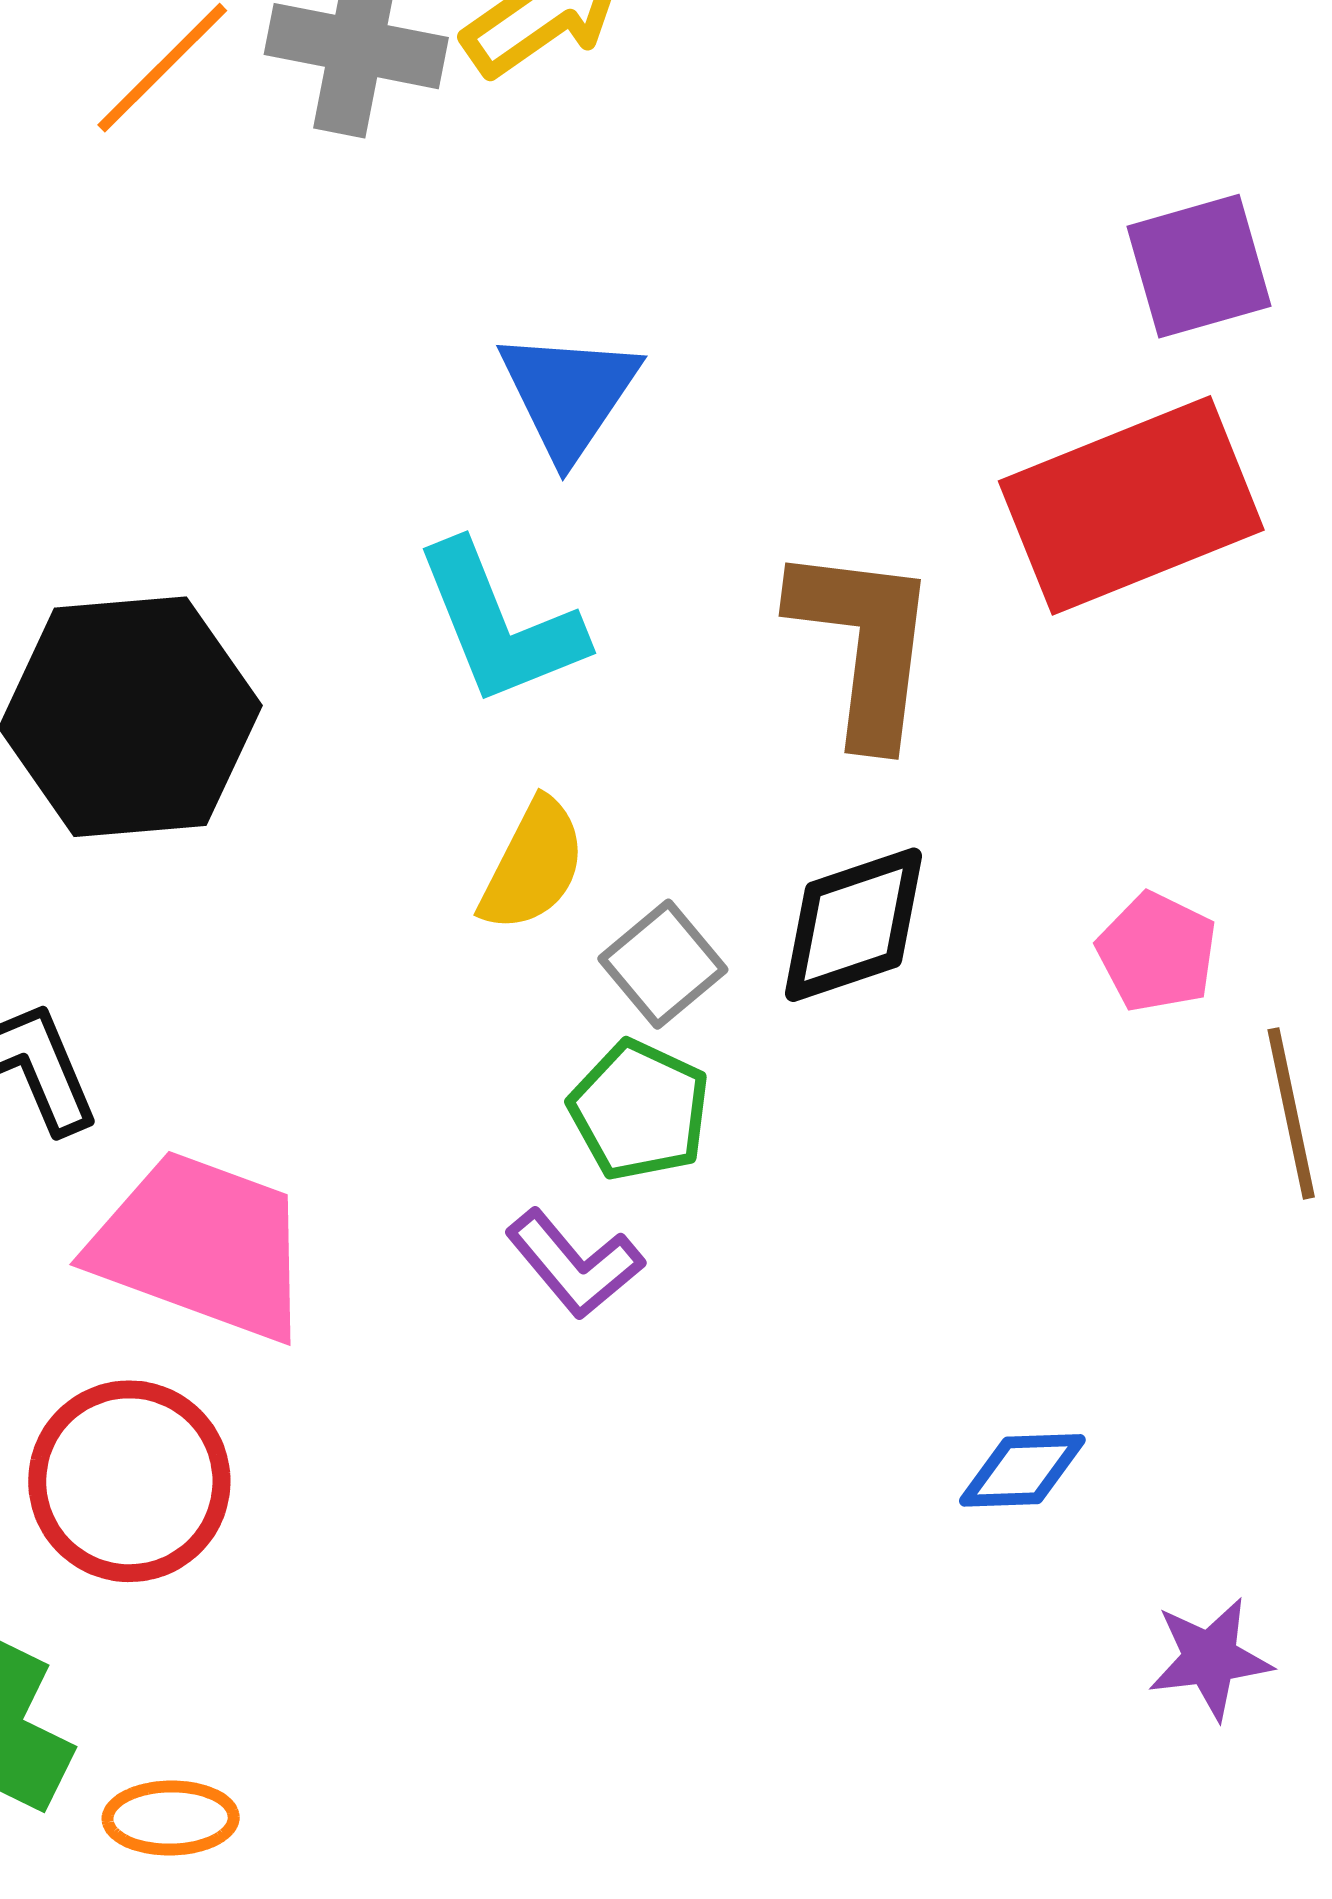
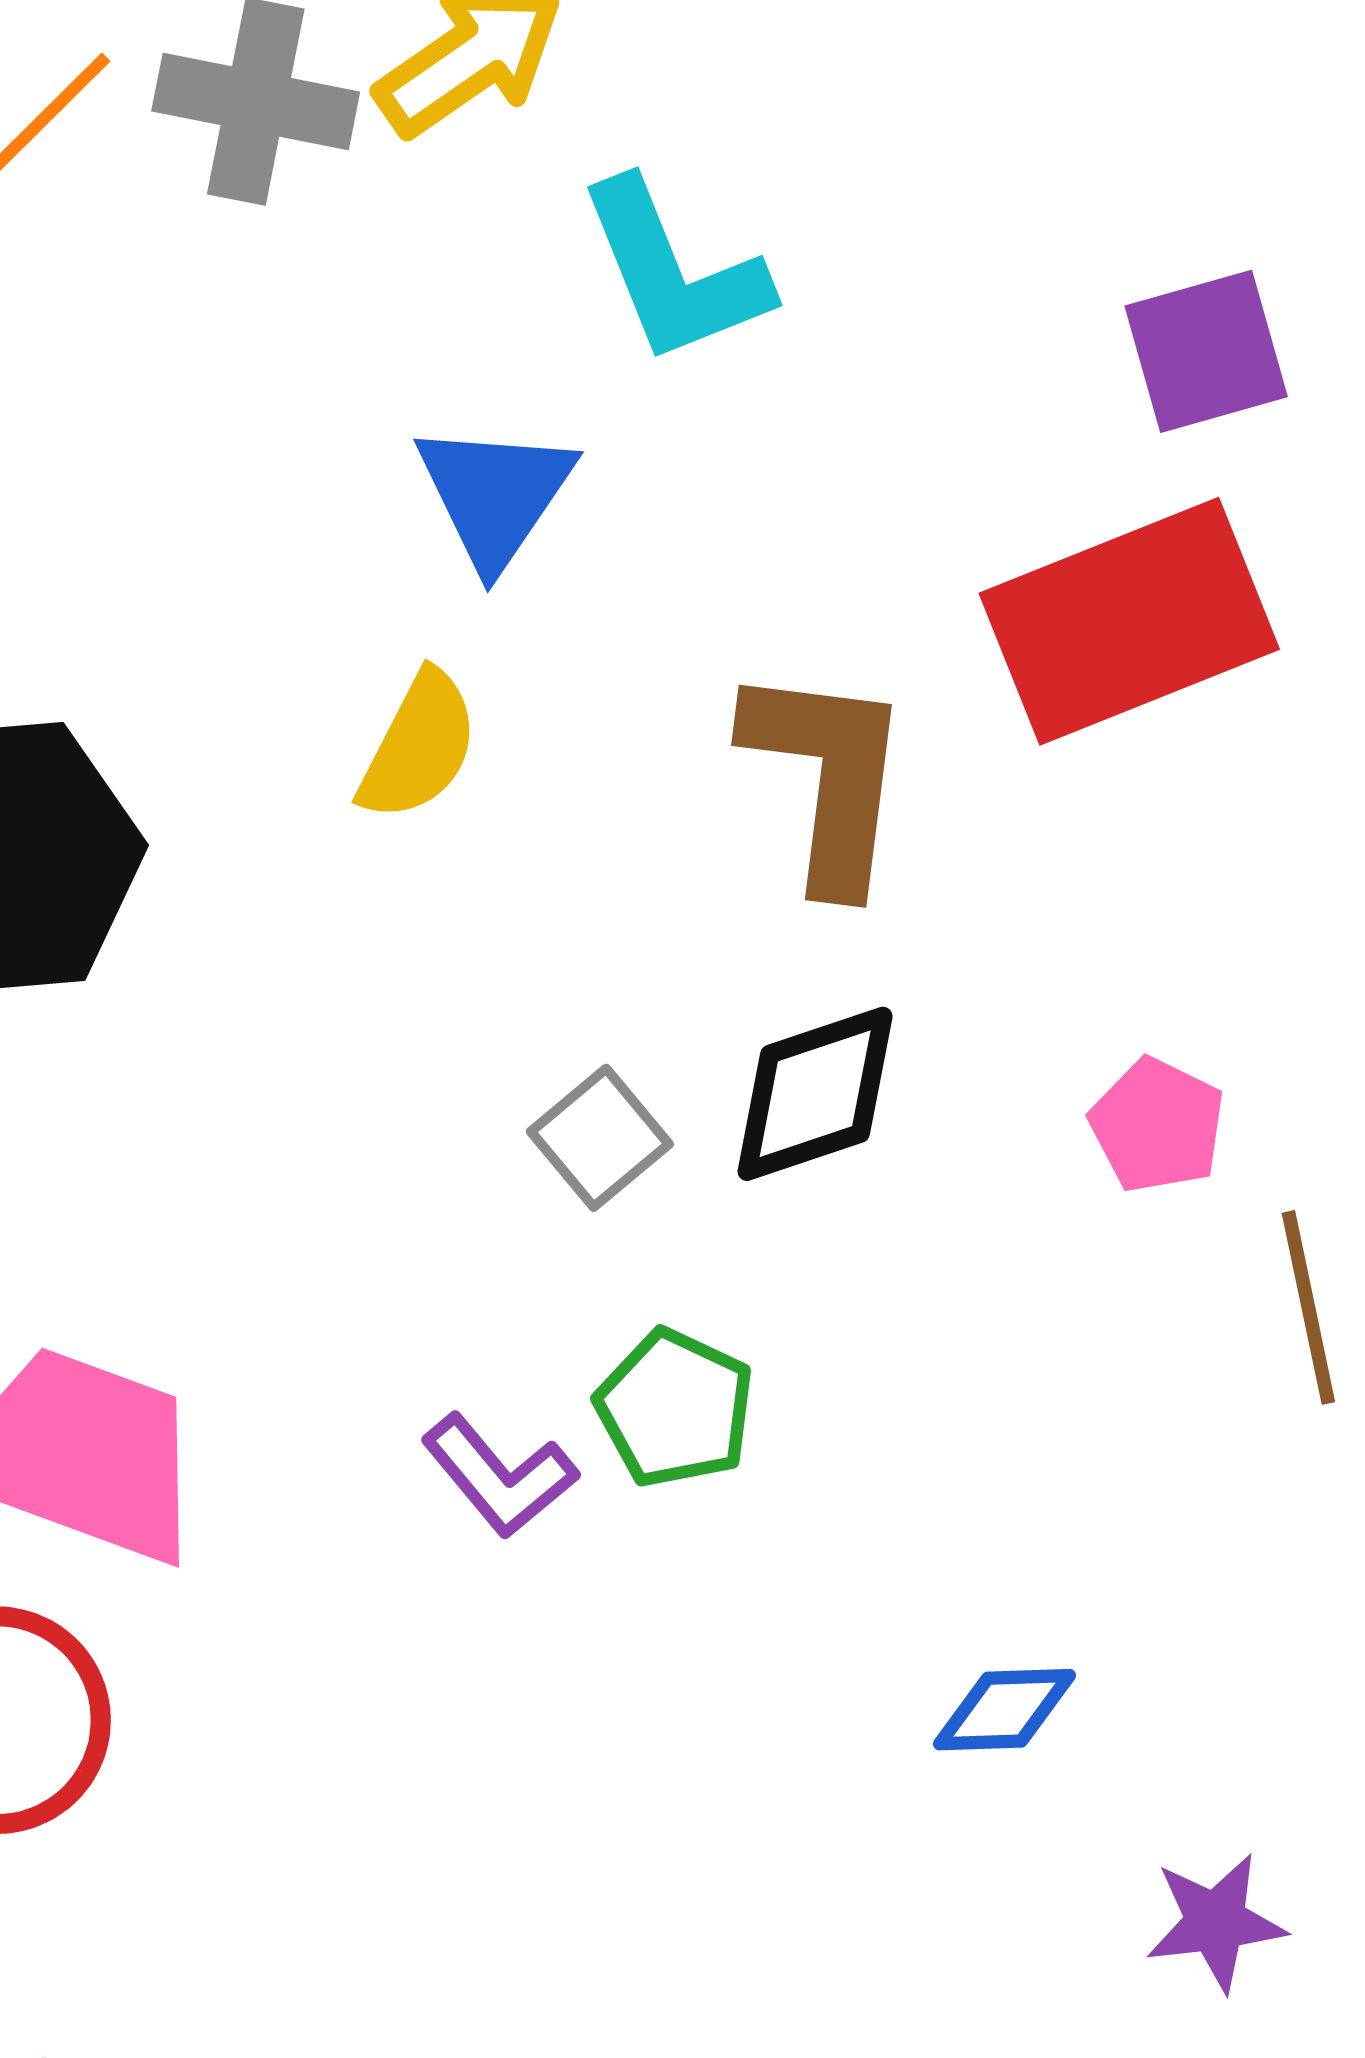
cyan L-shape: (500, 624) -> (674, 272), moved
yellow semicircle: (533, 865) -> (419, 746), moved
green pentagon: (639, 1110) -> (675, 1408), moved

